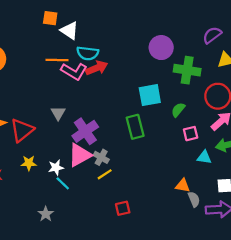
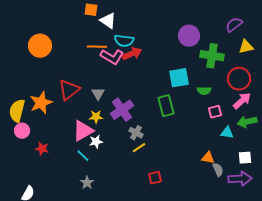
green semicircle: (178, 110) -> (204, 91), turned -128
red triangle: (22, 130) -> (69, 90), moved
pink triangle: (80, 155) -> (83, 131), moved
yellow star: (29, 163) -> (96, 117), moved
cyan line: (63, 183) -> (83, 156), moved

